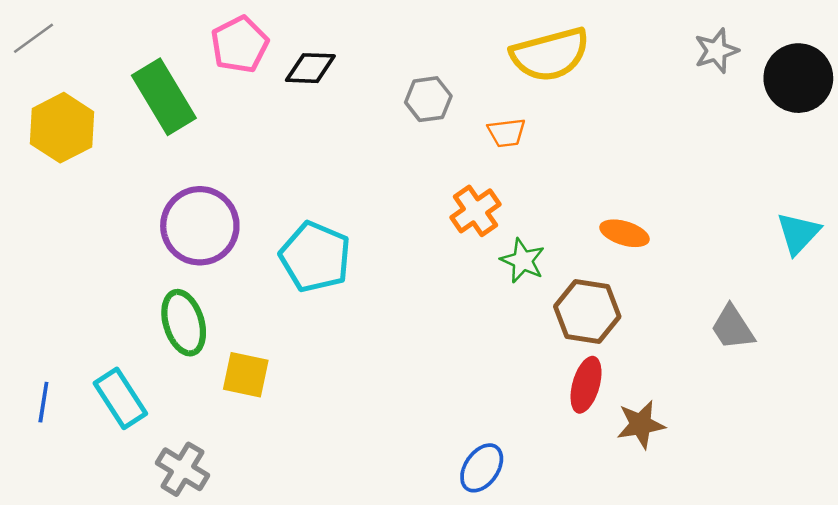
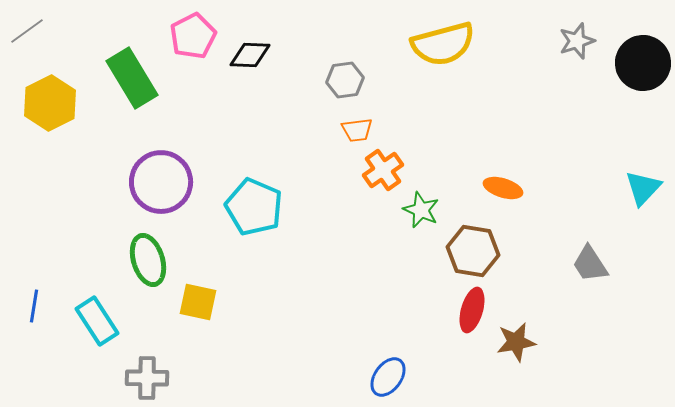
orange trapezoid: (507, 133) -> (357, 130), moved
blue line: (43, 402) -> (34, 306), moved
gray cross: (182, 469) -> (147, 378), turned -30

